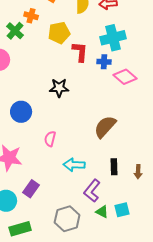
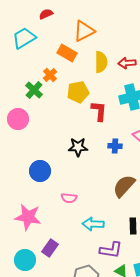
orange cross: (31, 16) -> (50, 75), turned 32
blue cross: (104, 62) -> (115, 146), moved
pink semicircle: (50, 139) -> (69, 198), turned -98
purple L-shape: (92, 191) -> (111, 250), turned -120

